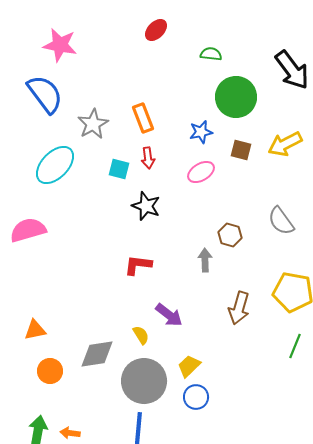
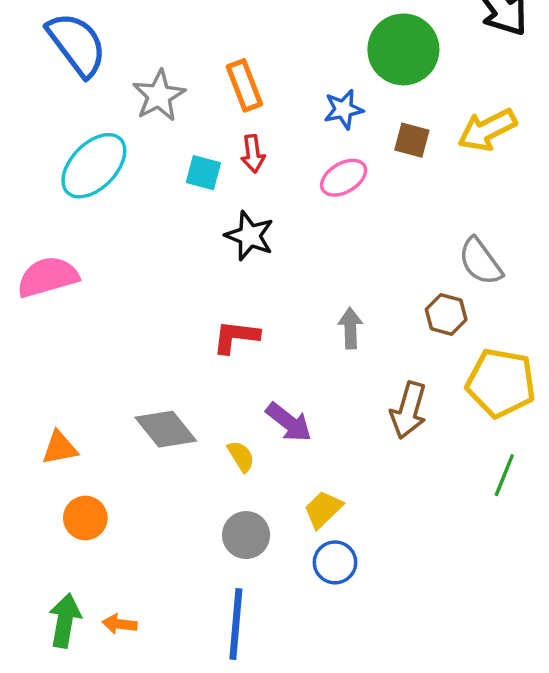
brown hexagon: (230, 235) -> (446, 314), moved
gray diamond: (97, 354) -> (166, 429), moved, turned 60
gray circle: (144, 381) -> (246, 535), size x0.6

